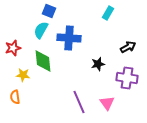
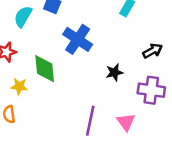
cyan semicircle: (41, 30) -> (23, 17), moved
blue cross: (69, 38) -> (78, 39), turned 30
purple line: (79, 102) -> (90, 121), turned 35

